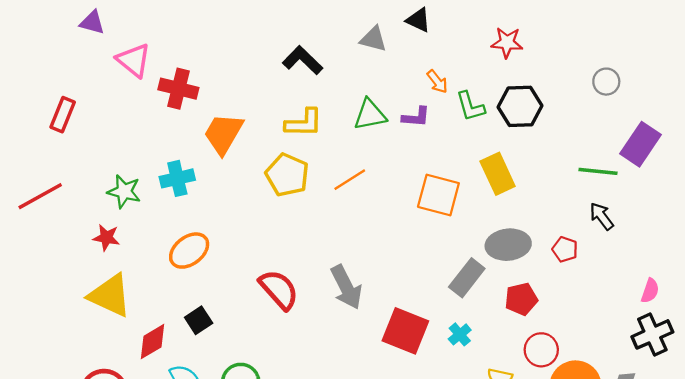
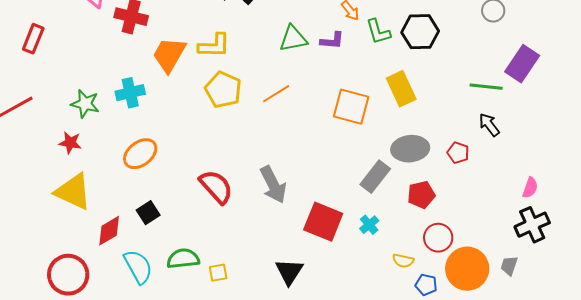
yellow L-shape: (304, 123) -> (214, 46), moved

